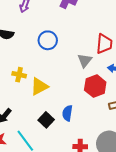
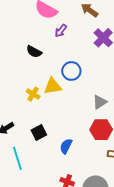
yellow triangle: (39, 86) -> (53, 86), moved
black square: (46, 120) -> (39, 133), moved

